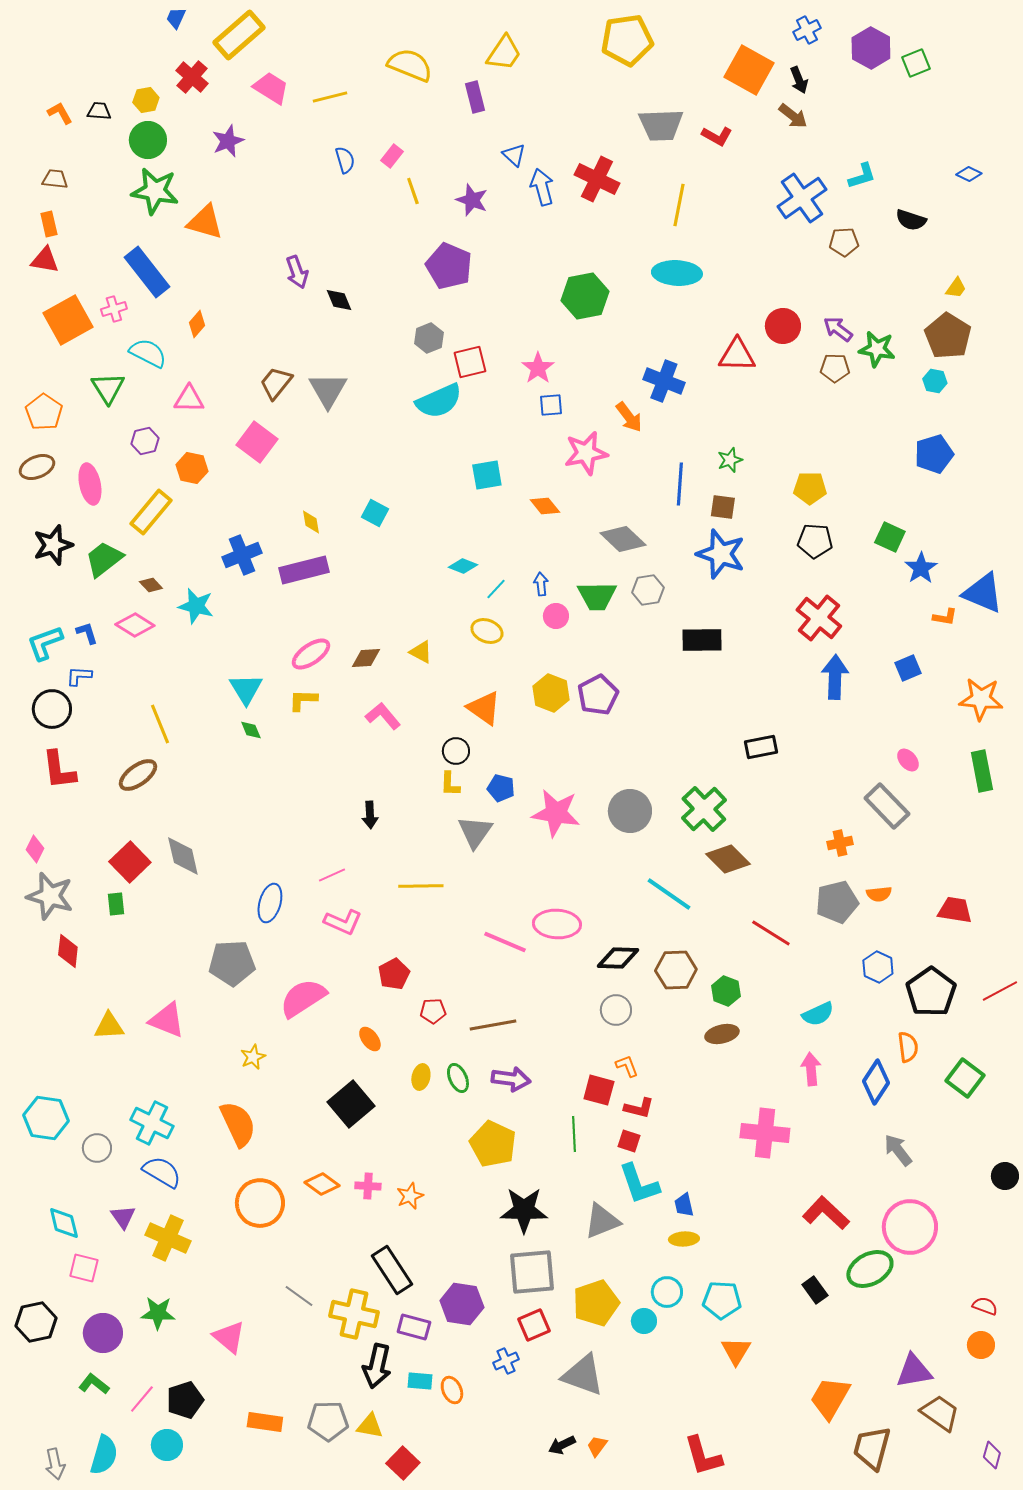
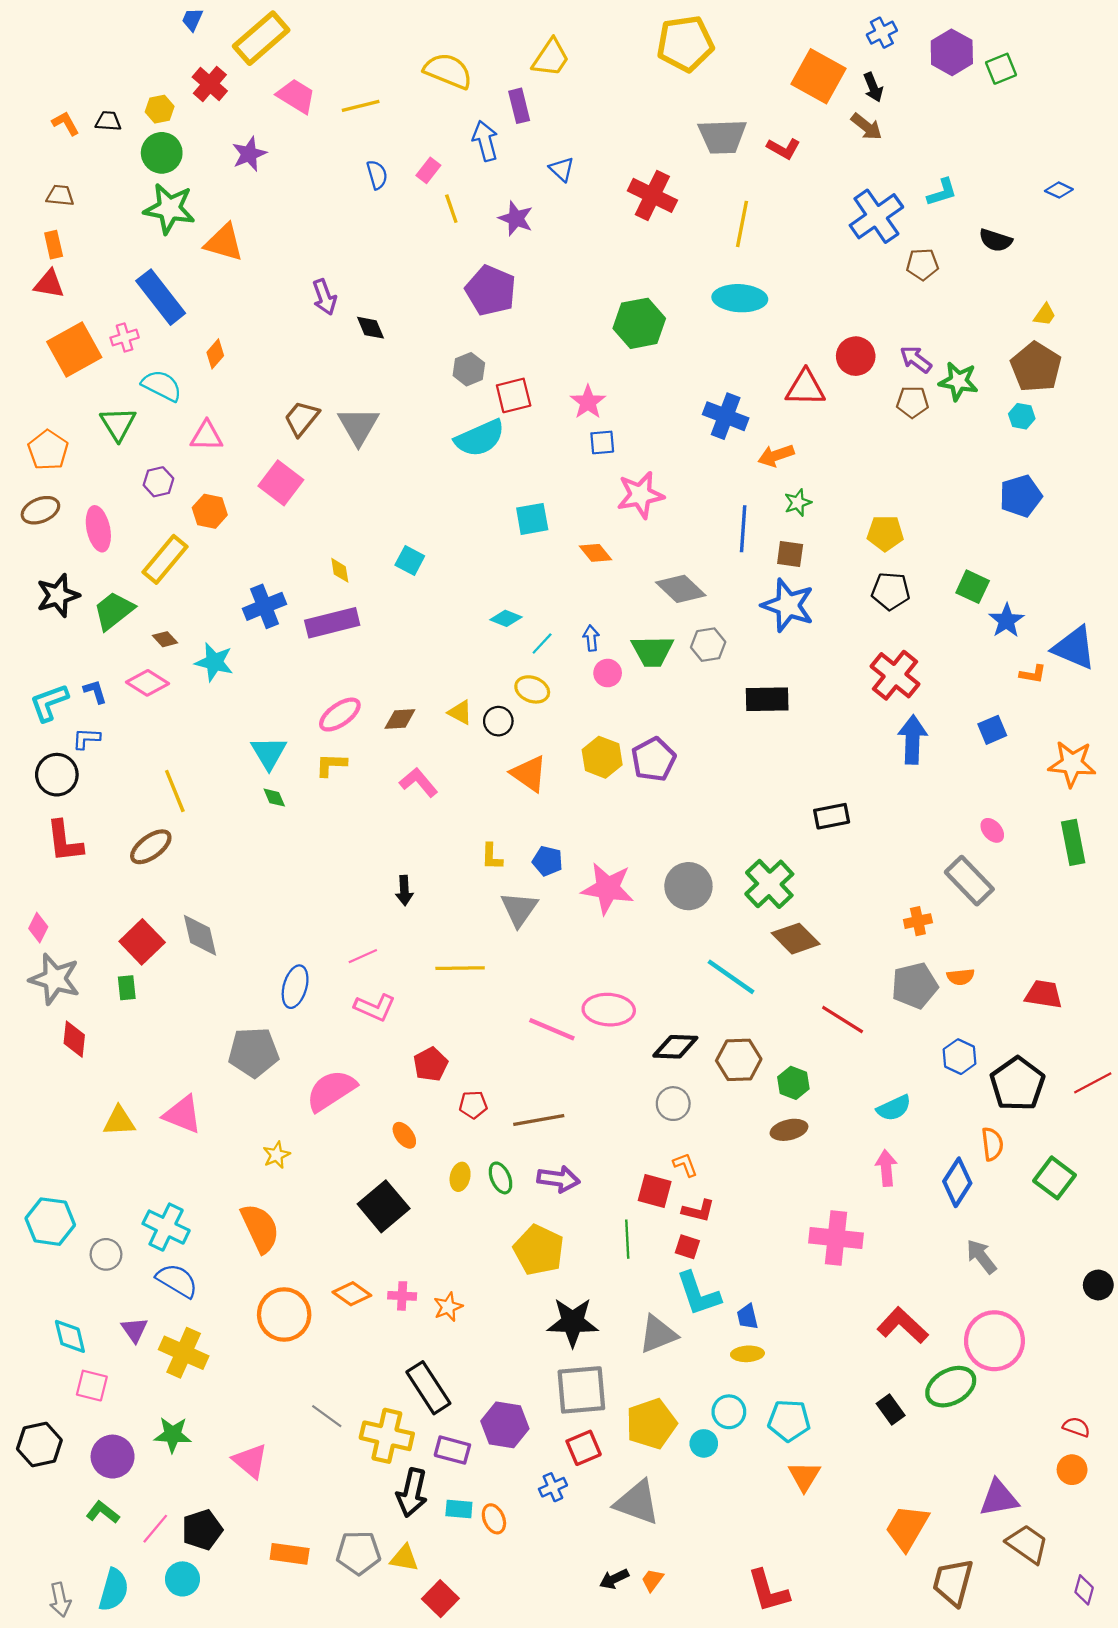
blue arrow: (542, 187) -> (485, 141), moved
orange arrow: (629, 417) -> (776, 456), moved, turned 108
black circle: (456, 751) -> (498, 721), moved

